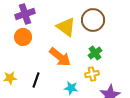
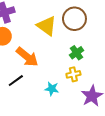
orange arrow: (60, 57) -> (27, 57), moved
black line: (36, 80) -> (16, 81), turned 35

